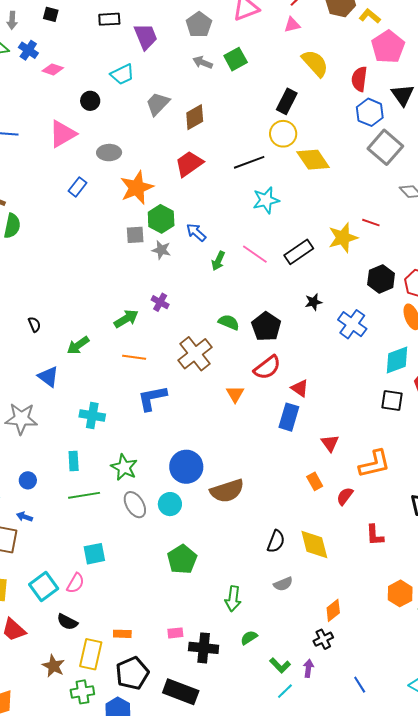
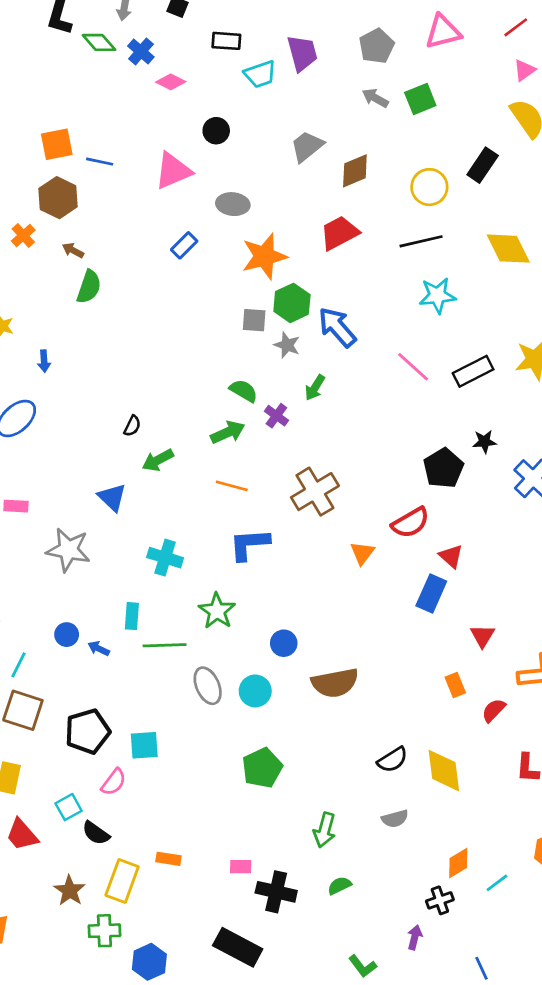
black rectangle: (109, 19) -> (226, 41), moved
pink triangle: (292, 25) -> (524, 70), moved, turned -30
cyan trapezoid: (122, 74) -> (260, 74), moved
yellow circle: (283, 134) -> (429, 187), moved
blue arrow: (196, 232) -> (337, 327), size x1.5
green arrow: (218, 261) -> (315, 388), moved
green semicircle: (229, 322) -> (244, 391), moved
black semicircle: (34, 324) -> (132, 426), moved, turned 42
black pentagon: (266, 327) -> (443, 468), moved
green star: (124, 467) -> (217, 611), moved
blue circle: (186, 467) -> (284, 643), size x0.6
green line: (84, 495) -> (165, 645), moved
blue arrow: (24, 517) -> (99, 649), moved
black semicircle: (276, 541) -> (393, 760), turned 30
cyan square: (44, 587) -> (69, 807), moved, size x0.7
green L-shape: (280, 665) -> (363, 966), moved
black pentagon: (132, 673) -> (88, 731), moved
cyan line: (285, 691) -> (497, 883), moved

